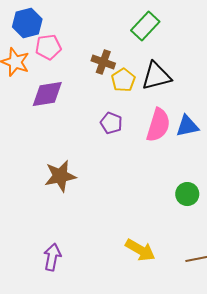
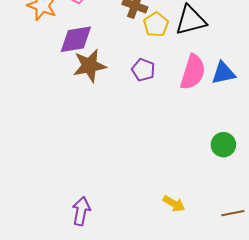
brown star: (60, 176) -> (90, 66), moved
yellow arrow: (140, 250) -> (174, 204), size x0.7

